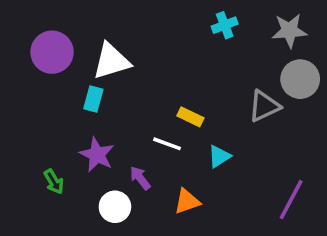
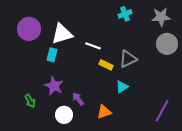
gray triangle: (264, 106) -> (128, 59), moved
white line: (167, 144) -> (93, 46), moved

